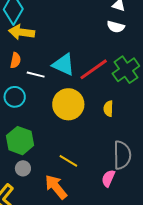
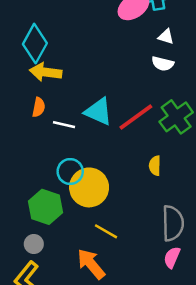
cyan circle: (15, 97) -> (70, 172), moved
yellow circle: (68, 104) -> (89, 187), moved
gray circle: (23, 168) -> (34, 244), moved
pink semicircle: (108, 178) -> (172, 257), moved

